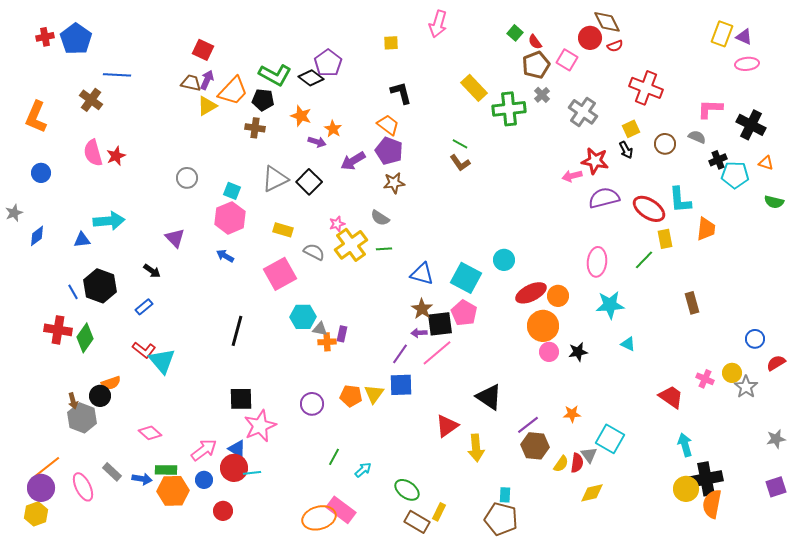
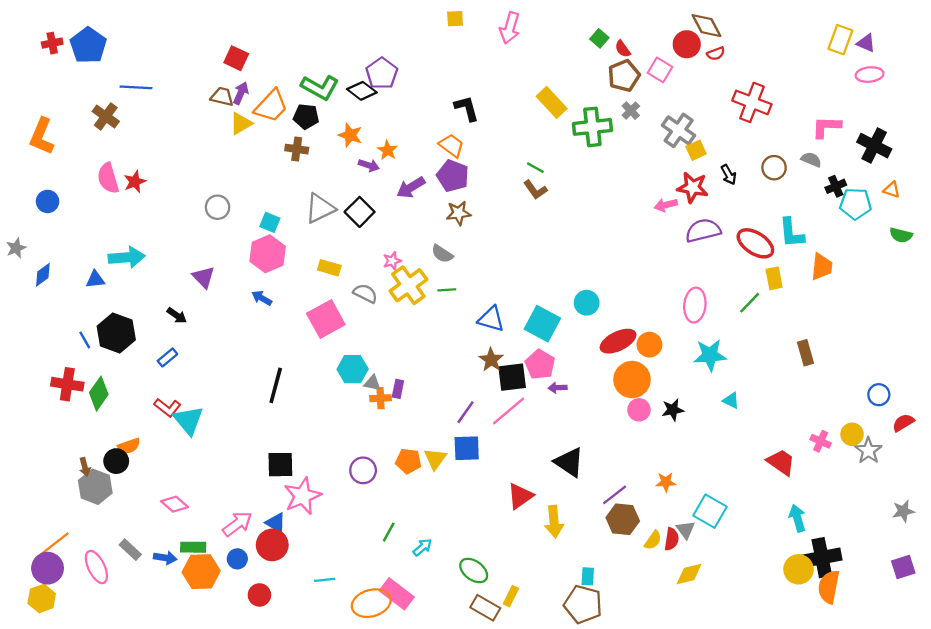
yellow square: (391, 43) -> (455, 19), moved
yellow square: (631, 129) -> (696, 150), moved
purple arrow: (419, 333) -> (557, 388), moved
cyan line: (252, 473) -> (325, 580), moved

